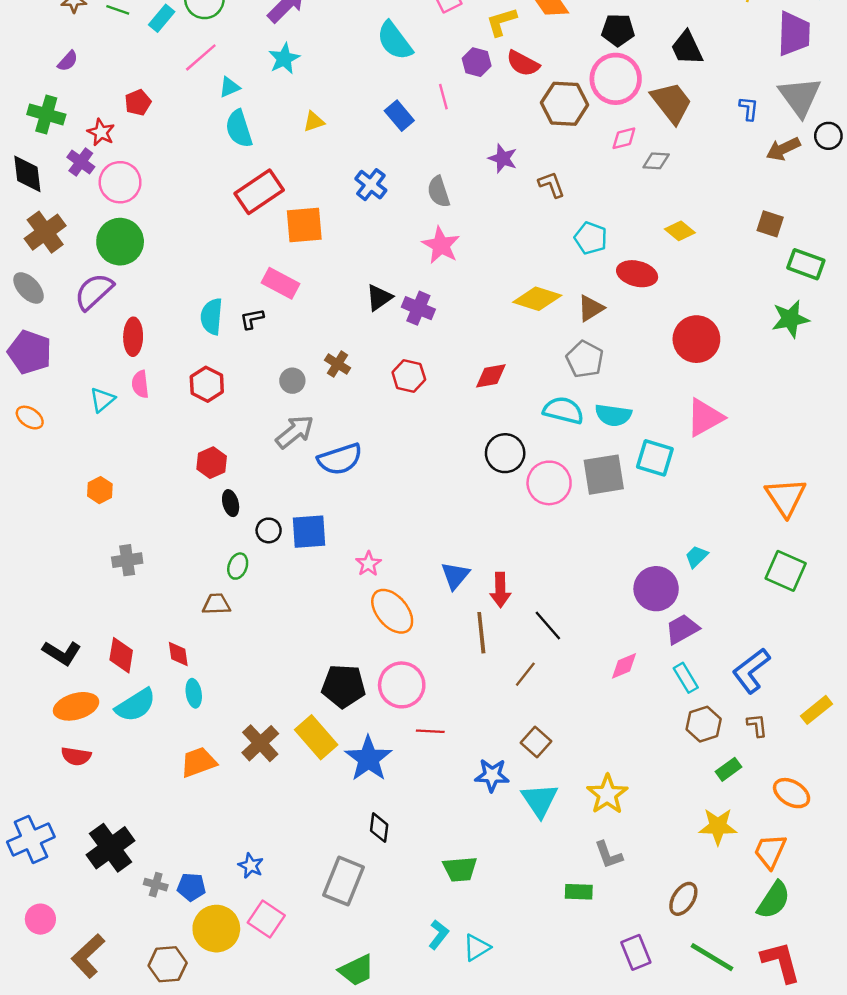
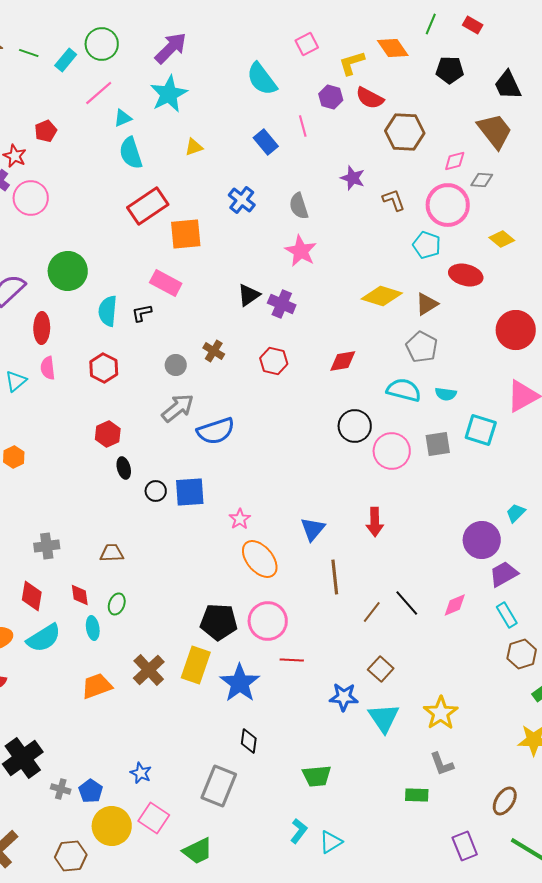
cyan star: (284, 59) -> (169, 94), size x1.4
pink circle: (616, 79) -> (448, 205), moved
green circle: (120, 242) -> (68, 271), moved
cyan semicircle: (613, 415) -> (446, 394), size x0.7
gray square: (604, 475) -> (438, 444), size x0.7
gray cross: (127, 560) -> (47, 546), moved
green ellipse: (238, 566) -> (117, 604), moved
red arrow: (500, 590) -> (375, 522), moved
black line: (548, 626) -> (407, 603), moved
yellow rectangle: (316, 737) -> (196, 665), turned 60
blue pentagon: (191, 887) -> (91, 791), turned 30
green trapezoid: (357, 970) -> (198, 851), moved

